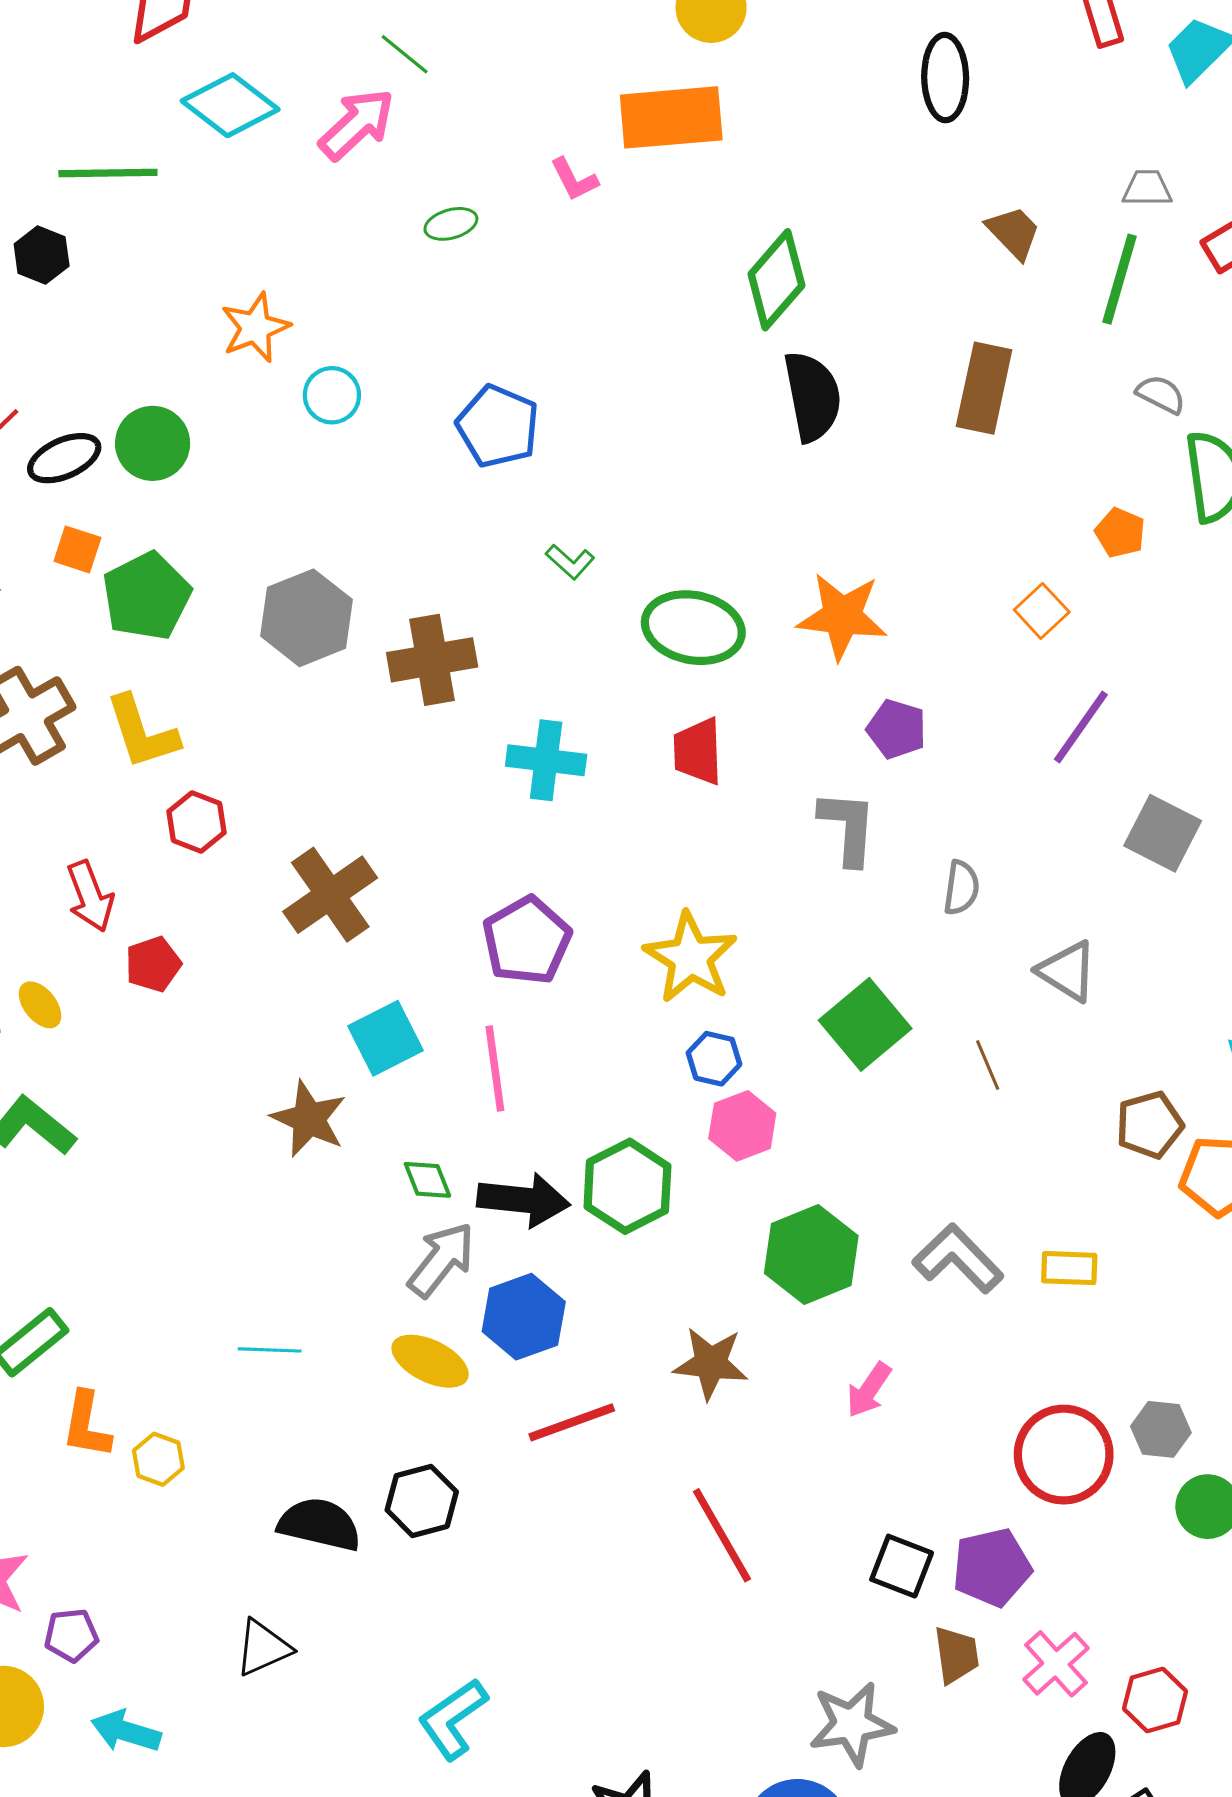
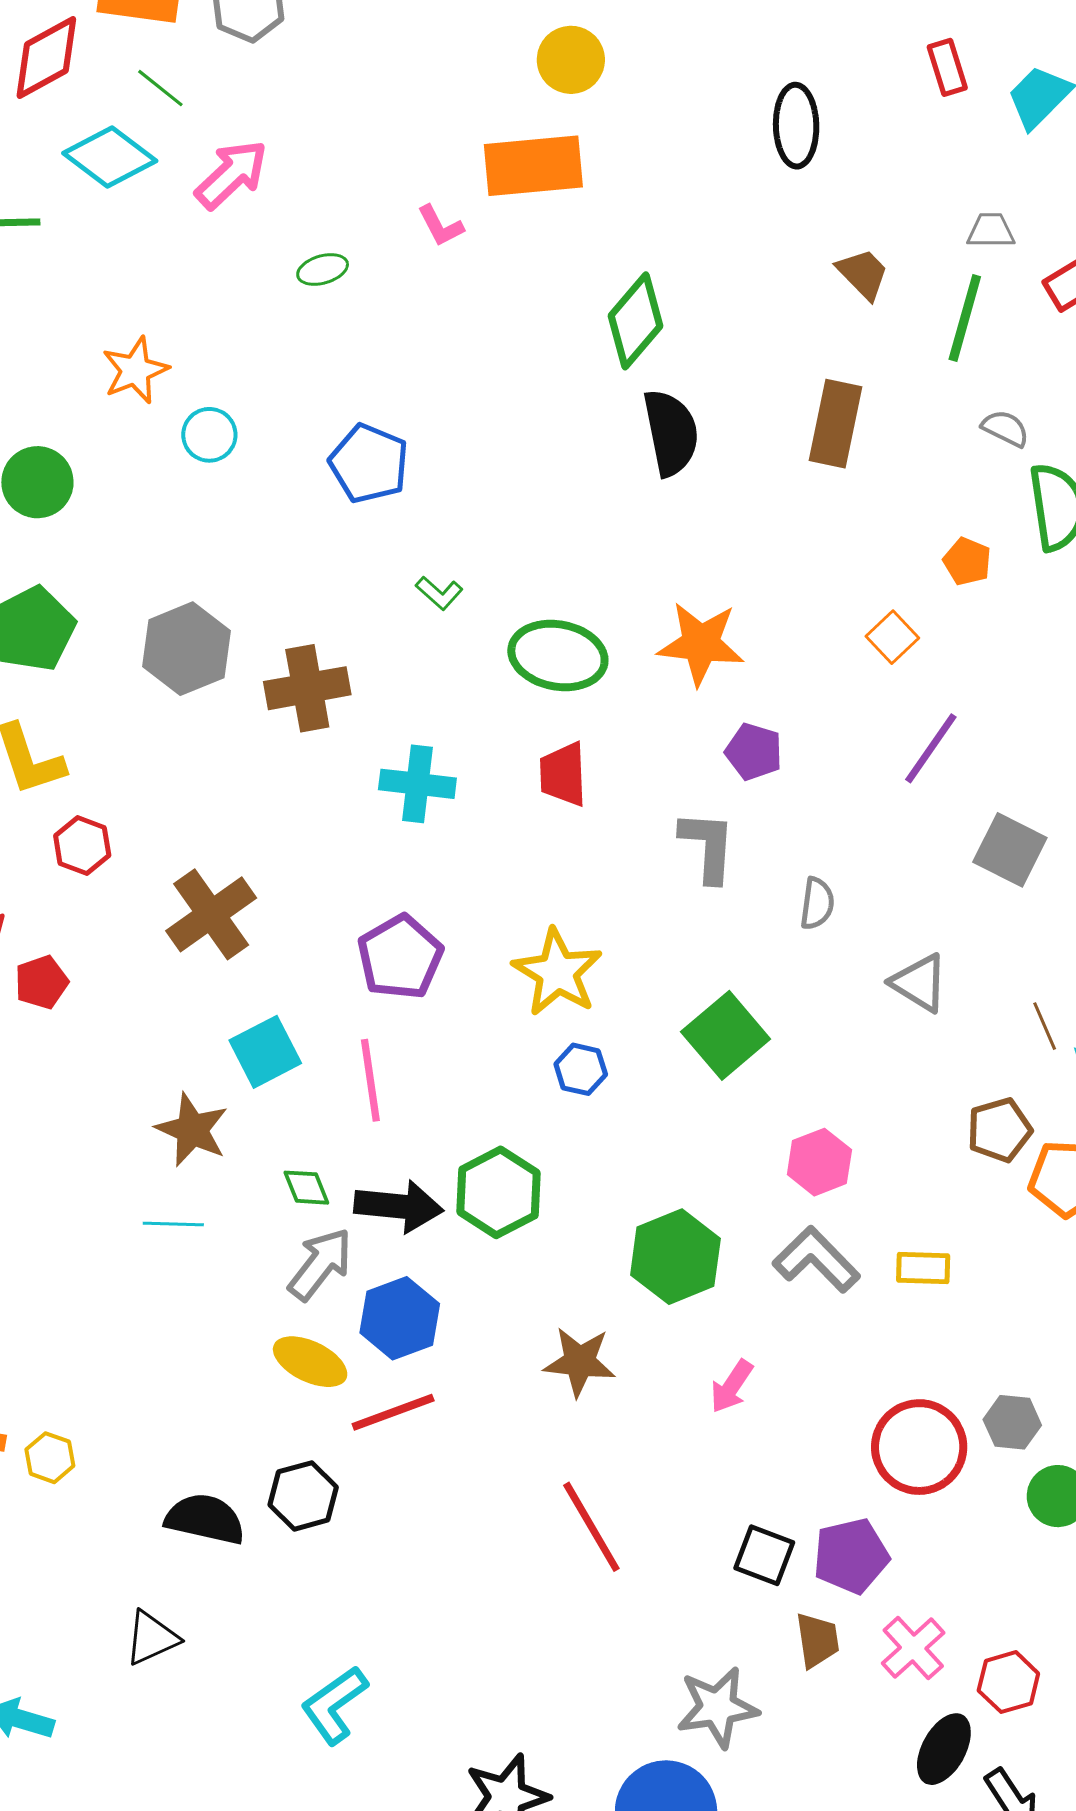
green line: (405, 54) -> (160, 88), moved
brown line: (988, 1065) -> (1045, 1026), moved
pink hexagon: (742, 1126) -> (819, 1162), moved
cyan line: (270, 1350) -> (173, 1224), moved
red line: (572, 1422) -> (393, 1412), moved

